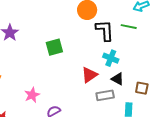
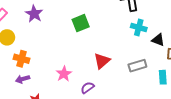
red triangle: (89, 75) -> (102, 61), moved
black triangle: (117, 79) -> (158, 40), moved

